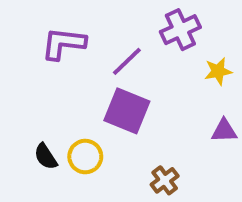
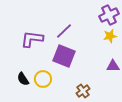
purple cross: (180, 30) -> (109, 15), moved
purple L-shape: (63, 43) -> (32, 39), moved

